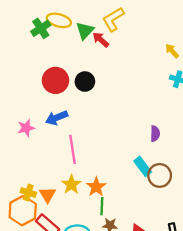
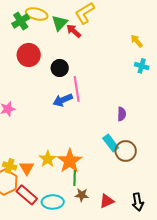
red circle: (55, 80) -> (29, 55), moved
blue arrow: (57, 118) -> (63, 100), moved
pink line: (72, 149) -> (77, 89), moved
orange star: (96, 187) -> (70, 161), size x1.4

